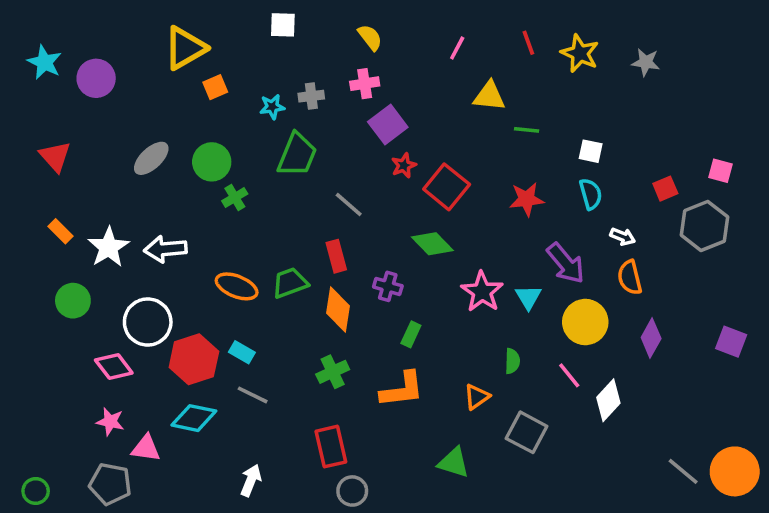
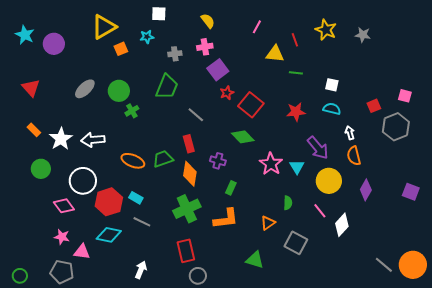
red line: (528, 43) -> (295, 40), moved
cyan star: (272, 107) -> (147, 37), moved
cyan semicircle: (591, 194) -> (332, 109), turned -60
white arrow: (623, 237) -> (350, 133), turned -128
green cross: (333, 372) -> (187, 209), size x1.5

